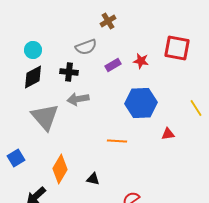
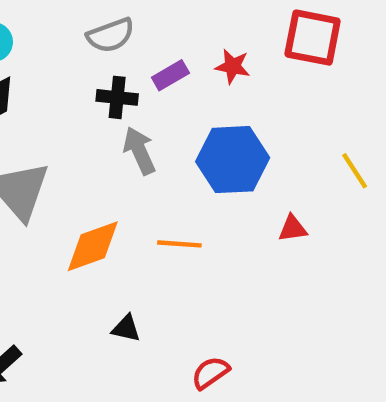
black cross: (69, 72) -> (117, 97), moved
gray arrow: (78, 99) -> (139, 151), moved, turned 75
orange diamond: (60, 169) -> (93, 246), moved, turned 40

